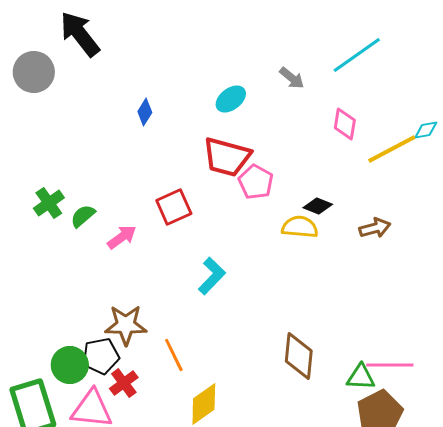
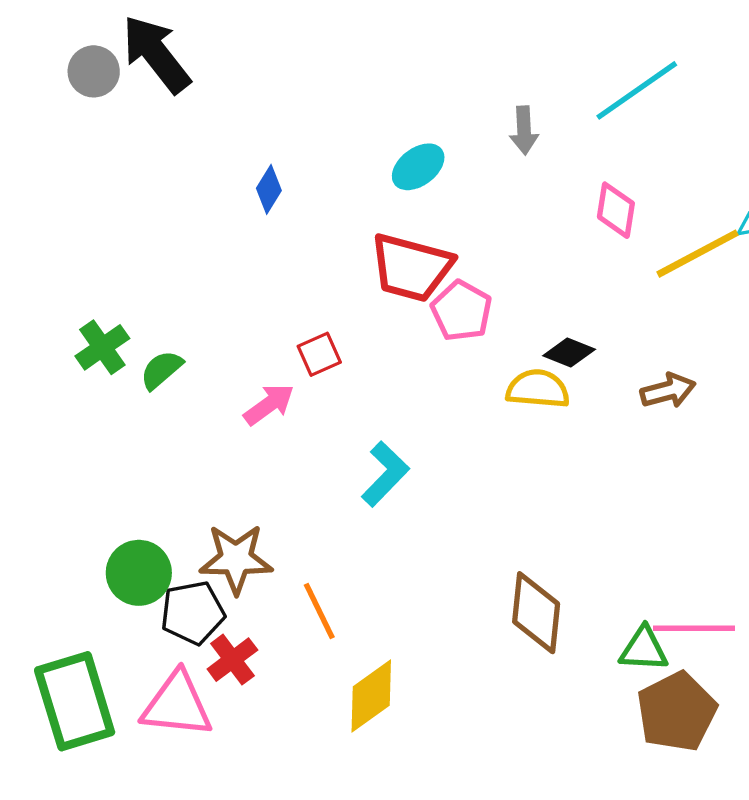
gray circle: (34, 72) -> (94, 71), moved, size x0.7
gray arrow: (292, 78) -> (524, 130), turned 48
red square: (174, 207) -> (319, 354), size x0.7
pink arrow: (122, 237) -> (269, 405), moved
green circle: (70, 365) -> (139, 573), moved

